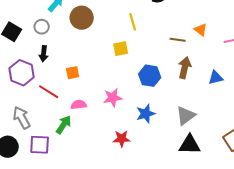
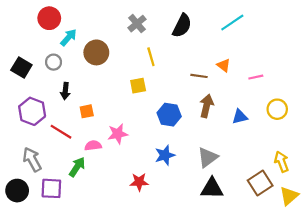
black arrow: (44, 54) -> (65, 91), moved
pink star: (113, 98) -> (118, 134), moved

